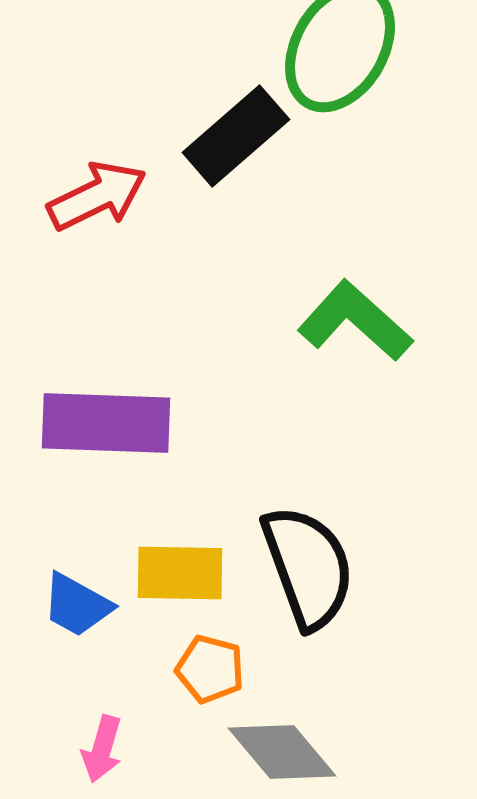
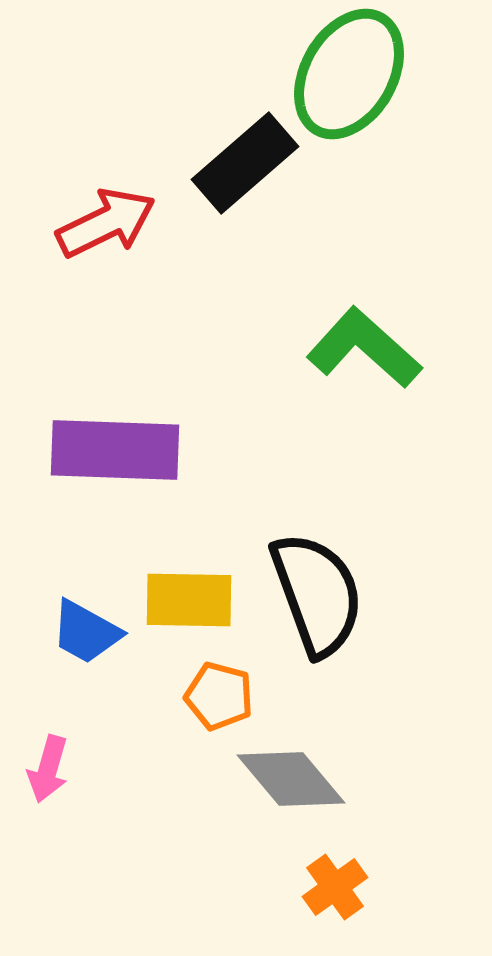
pink arrow: (102, 749) -> (48, 769), moved

